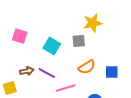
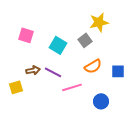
gray square: (79, 41) -> (85, 40), turned -32

